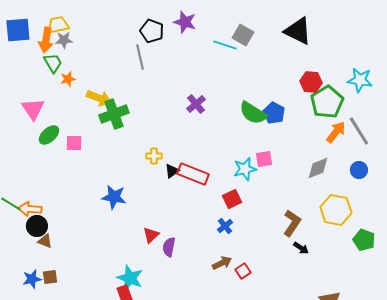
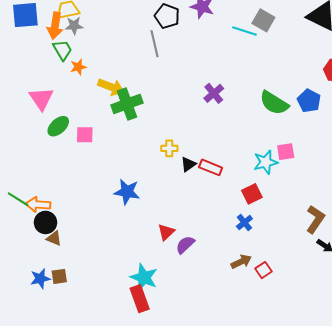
blue pentagon: (274, 113) -> (309, 101), moved
red rectangle: (193, 174) -> (211, 167), size x0.7
purple semicircle: (169, 247) -> (185, 245), turned 36

